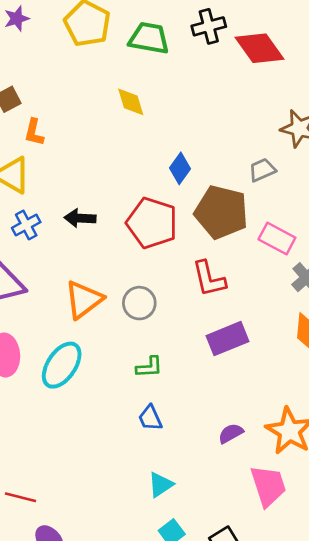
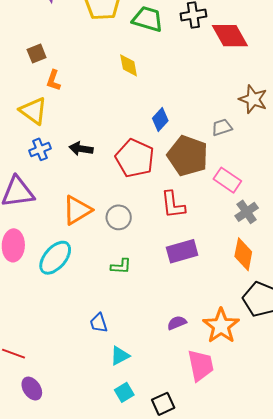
blue trapezoid: (150, 418) -> (99, 323), moved

